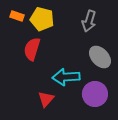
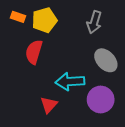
yellow pentagon: (42, 19) -> (44, 20), turned -30

